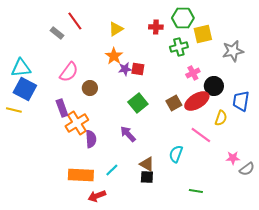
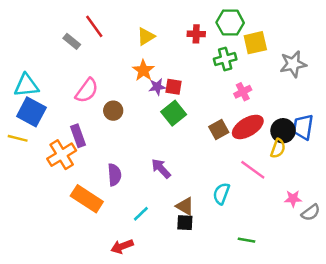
black circle: (214, 86) -> (283, 131), moved
green square: (138, 103) -> (174, 113), moved
orange cross: (77, 123) -> (62, 155), moved
orange rectangle: (81, 175) -> (87, 199), moved, turned 30

